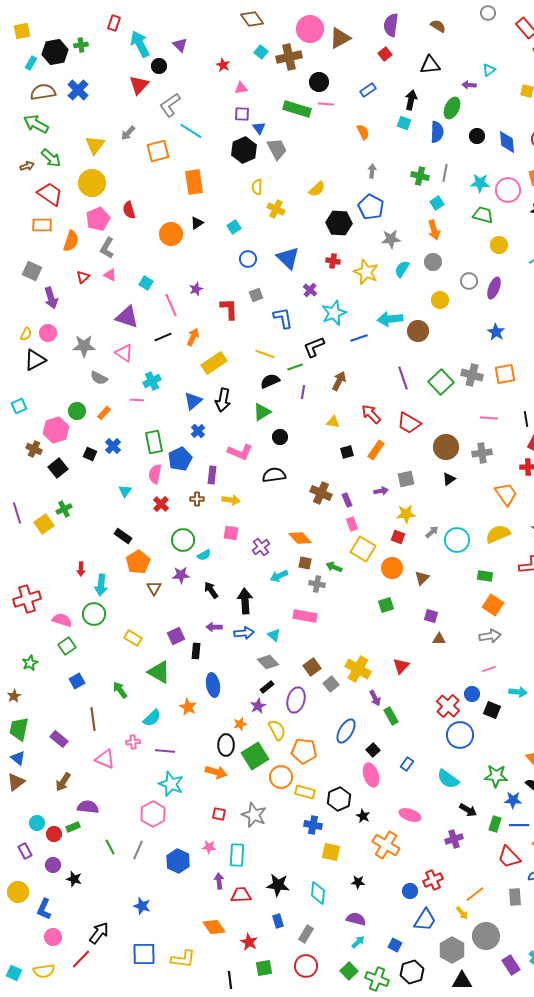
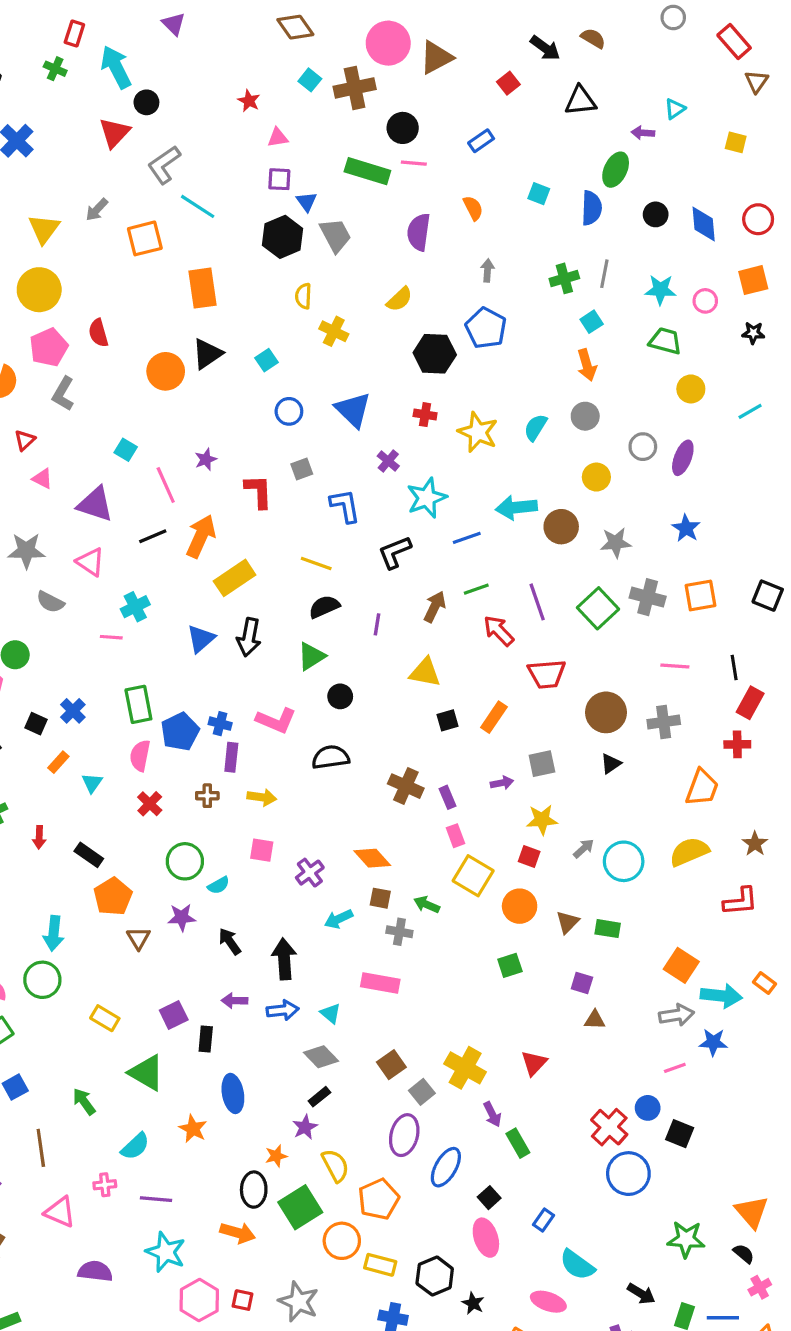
purple semicircle: (391, 25) -> (419, 232), moved
green cross: (81, 45) -> (55, 69), moved, turned 32
purple triangle: (180, 45) -> (174, 24), moved
black arrow: (411, 100) -> (545, 48), moved, turned 114
green cross: (420, 176) -> (564, 278), turned -30
pink circle: (508, 190) -> (705, 301), size x0.6
black triangle: (197, 223) -> (207, 354), size x1.5
gray star: (391, 239) -> (616, 543), moved
pink triangle: (110, 275) -> (42, 479), moved
orange arrow: (193, 337) -> (201, 536), size x1.5
green line: (295, 367) -> (476, 589), moved
orange rectangle: (104, 413) -> (58, 762), moved
red arrow: (371, 414) -> (499, 631), moved
yellow triangle: (333, 422) -> (425, 672), size x1.5
red trapezoid: (409, 423) -> (547, 674), turned -35
blue cross: (198, 431) -> (220, 724), moved, turned -32
orange trapezoid: (506, 494) -> (702, 788), turned 55
red arrow: (81, 569) -> (39, 837), moved
green rectangle: (485, 576) -> (608, 929), moved
cyan arrow: (518, 692) -> (721, 996), moved, size x1.4
purple ellipse: (296, 700) -> (404, 1135), moved
orange pentagon: (304, 751) -> (379, 1199), turned -30
cyan semicircle: (448, 779) -> (577, 1265), moved
blue star: (513, 800) -> (713, 1042), moved
purple semicircle: (88, 807) -> (95, 1271), moved
pink hexagon: (153, 814) -> (199, 1300), moved

